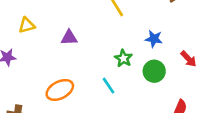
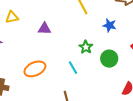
blue star: (154, 39) -> (110, 25), moved

